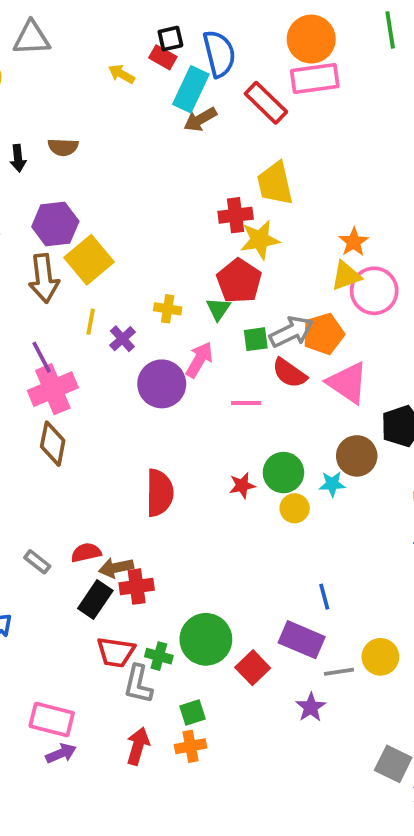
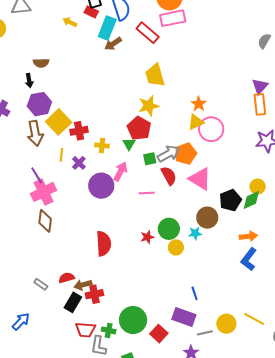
black arrow: (18, 158) -> (29, 81), moved
red cross: (236, 215) -> (79, 131), moved
red semicircle: (289, 373) -> (169, 176), turned -150

